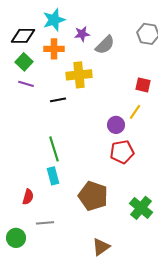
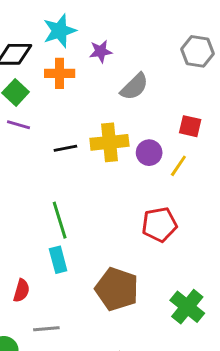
gray semicircle: (105, 45) -> (134, 87), moved
yellow cross: (79, 75) -> (109, 142), moved
purple circle: (116, 125) -> (149, 153), moved

